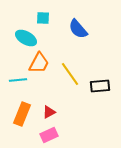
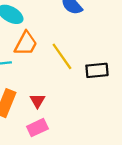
red triangle: (49, 112) -> (37, 101), turned -32

